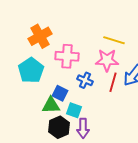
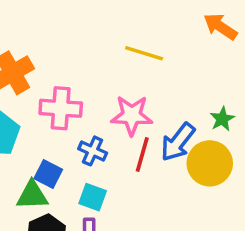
yellow line: (114, 40) -> (144, 53), moved
cyan square: (74, 110) -> (93, 197), moved

